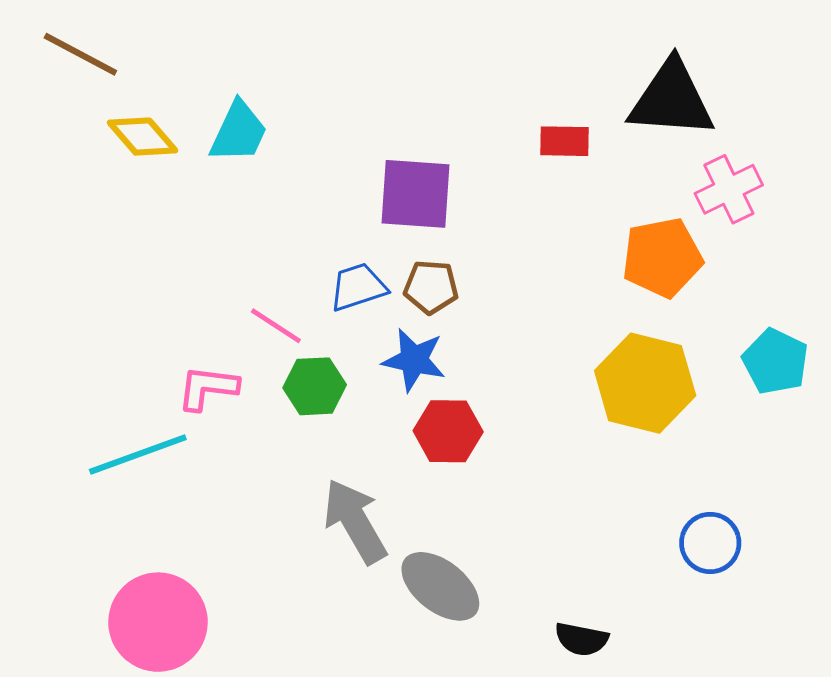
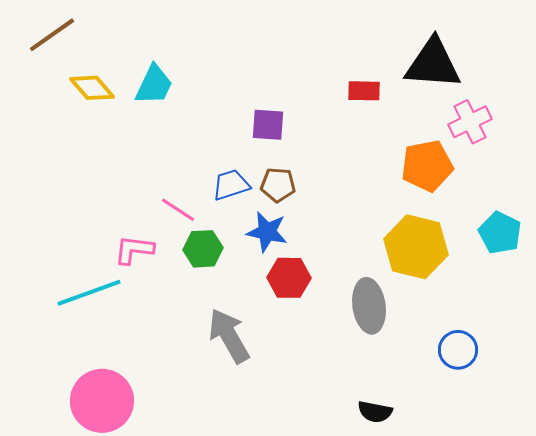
brown line: (80, 54) -> (52, 35), turned -63
purple square: (416, 194) -> (268, 125), size x0.7
gray ellipse: (440, 586) -> (369, 306), moved, turned 44

